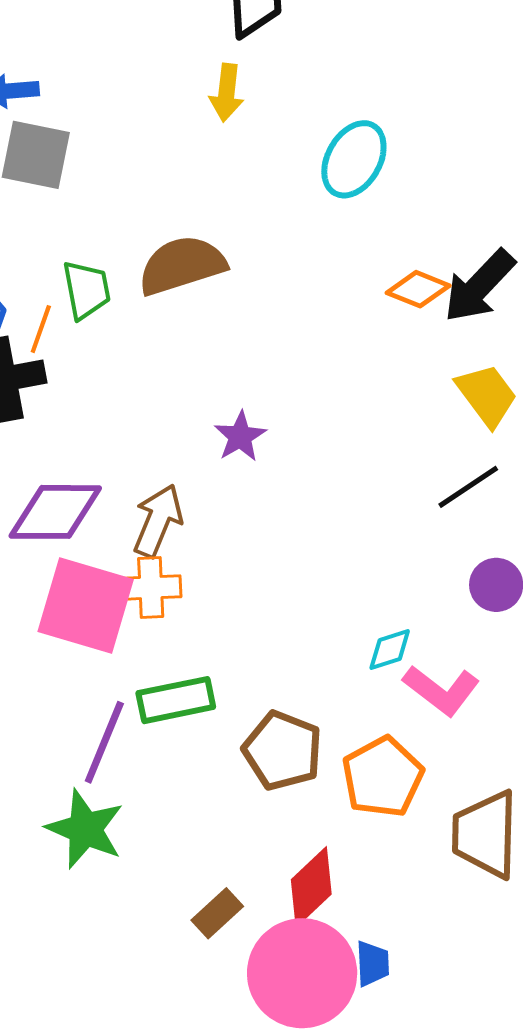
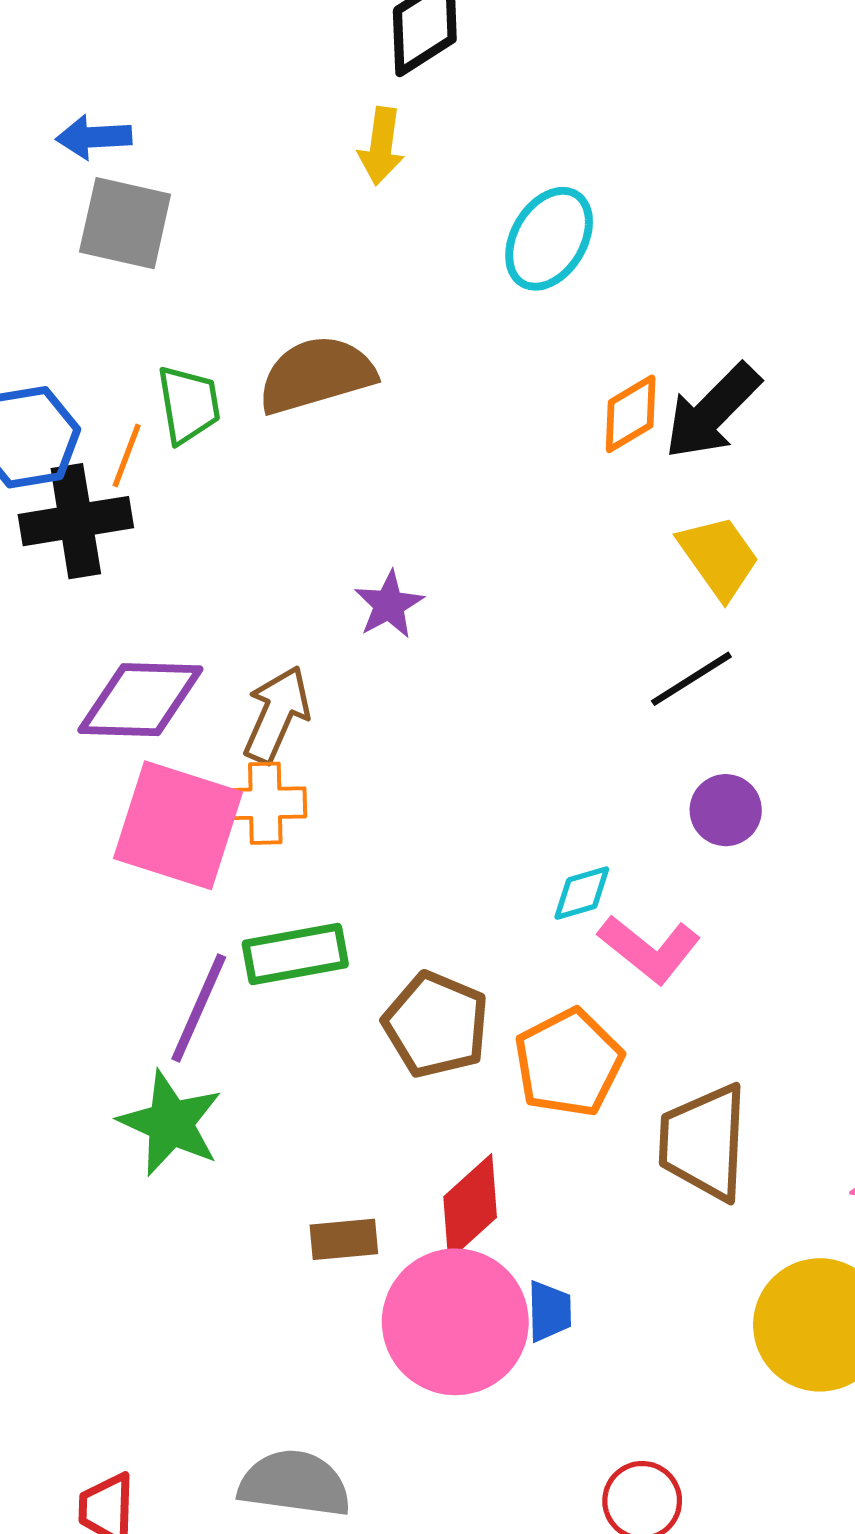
orange diamond: (418, 289) -> (631, 414), turned -54
brown rectangle: (217, 913) -> (344, 1239), turned 36

